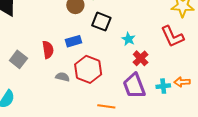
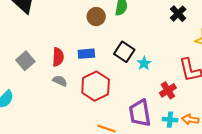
black square: (101, 22) -> (124, 52), moved
red cross: (141, 58) -> (168, 90), moved
gray semicircle: (63, 77) -> (60, 81), moved

